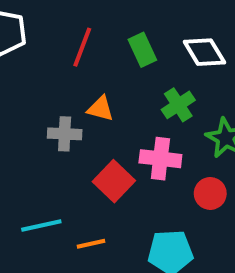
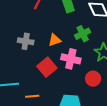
orange triangle: (100, 109) -> (55, 40), moved, turned -40

